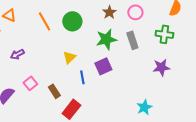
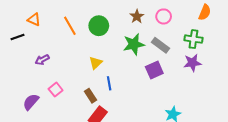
gray rectangle: (132, 40) -> (160, 45), turned -36
purple square: (103, 66) -> (154, 70), moved
purple star: (161, 67) -> (192, 63), moved
brown rectangle: (54, 91) -> (91, 96), moved

